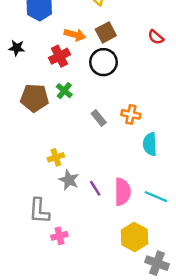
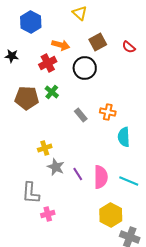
brown square: (106, 32) -> (98, 42), moved

